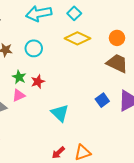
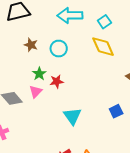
yellow diamond: (77, 38) -> (103, 47), turned 30
pink triangle: (19, 95) -> (36, 92), turned -32

